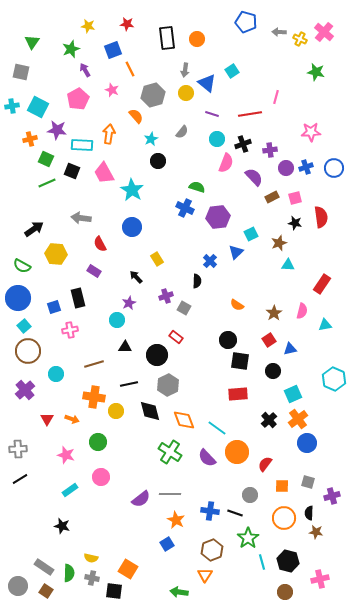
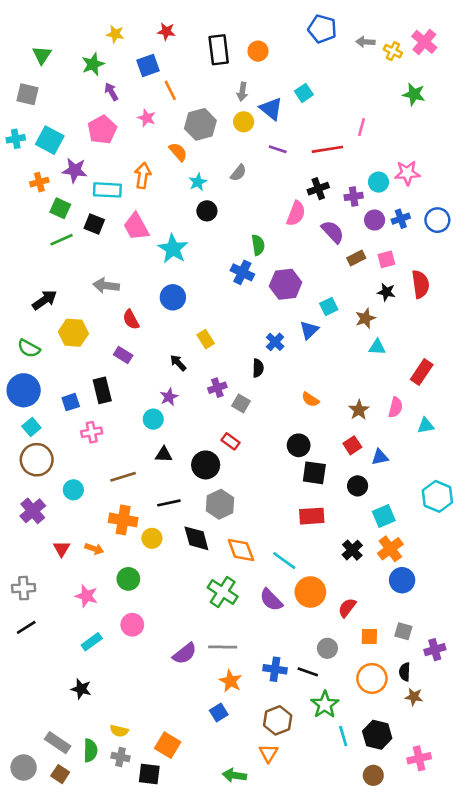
cyan circle: (217, 139) -> (378, 182), moved
green semicircle: (197, 187) -> (258, 245), turned 63

